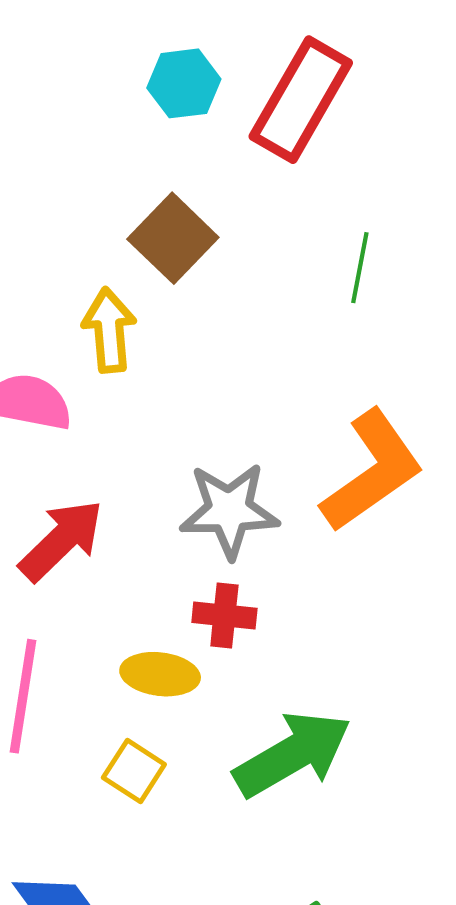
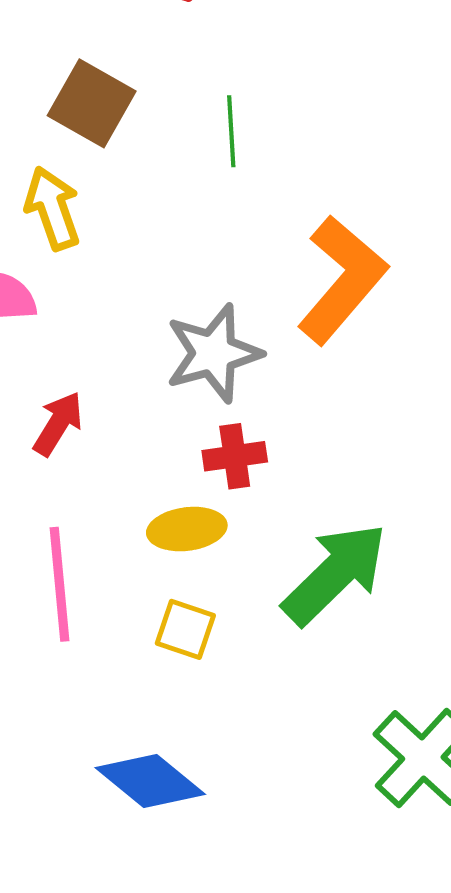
green line: (360, 268) -> (231, 131), moved
red arrow: (61, 540) -> (58, 424), size x0.7

